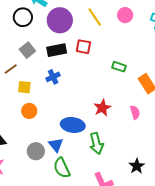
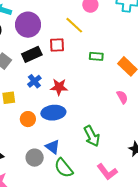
yellow line: (95, 17) -> (74, 25), moved
red star: (102, 108) -> (59, 87), moved, turned -30
orange circle: (29, 111) -> (28, 119), moved
blue ellipse: (73, 125) -> (53, 113), moved

